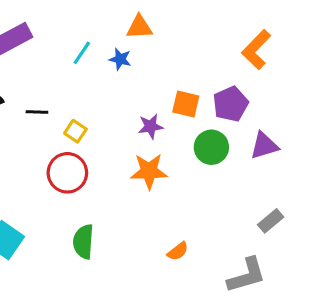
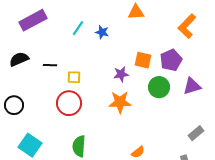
orange triangle: (139, 27) -> (136, 12), moved
yellow square: (75, 131) -> (74, 77), turned -32

